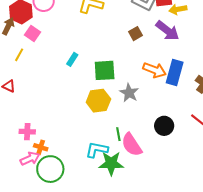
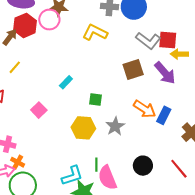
pink square: (32, 33) -> (39, 110), moved
brown square: (136, 34) -> (133, 69), size x1.5
green square: (105, 70) -> (95, 100), size x0.6
blue rectangle: (175, 73) -> (164, 115), size x0.7
cyan L-shape: (97, 150) -> (72, 176), turned 140

